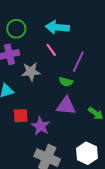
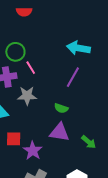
cyan arrow: (57, 27) -> (78, 48), moved
pink line: (51, 50) -> (31, 68), moved
purple line: (78, 62) -> (73, 77), moved

